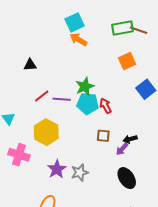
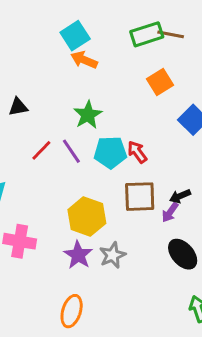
green star: (85, 87) -> (88, 115), moved
purple line: (62, 99) -> (71, 151), turned 60
yellow hexagon: (46, 132) -> (87, 217), moved
brown square: (103, 136) -> (140, 197), size x1.6

